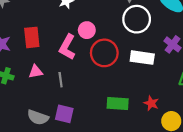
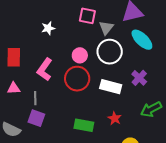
pink circle: (87, 30) -> (80, 55), moved
red star: (151, 103) -> (115, 118), moved
purple square: (64, 114) -> (36, 118), moved

